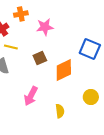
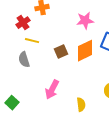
pink star: (45, 27) -> (85, 21), moved
orange diamond: (64, 70) -> (85, 51), moved

